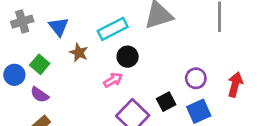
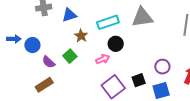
blue triangle: (59, 27) -> (69, 15), turned 42
green square: (40, 64) -> (70, 56), moved

